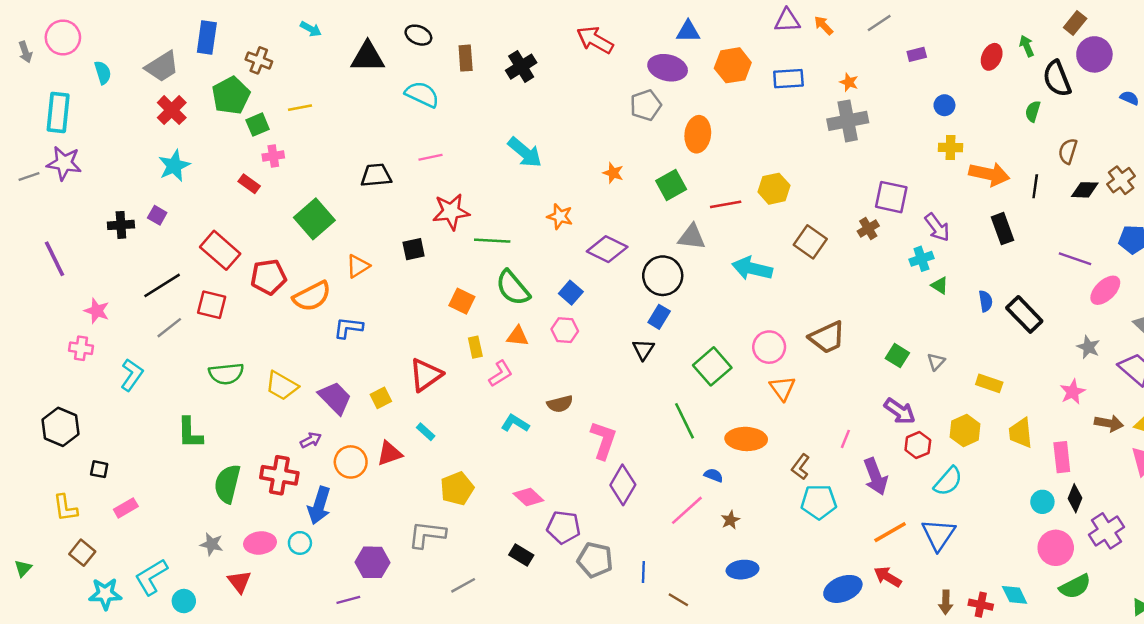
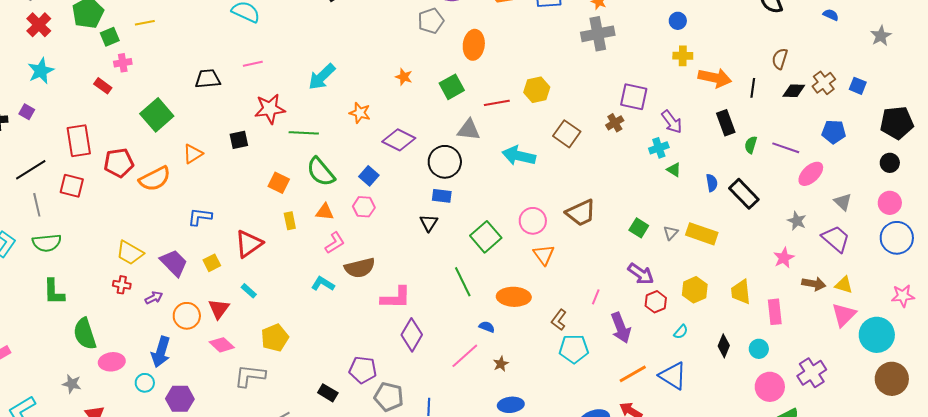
green semicircle: (1033, 111) -> (751, 145), moved
cyan arrow: (525, 152) -> (322, 77), moved, turned 96
red rectangle: (220, 250) -> (79, 141), turned 40
blue rectangle: (659, 317) -> (442, 196), turned 66
gray line: (169, 328) -> (37, 205), turned -65
blue L-shape: (348, 328) -> (200, 217), moved
green semicircle: (226, 374) -> (47, 243), moved
pink L-shape: (501, 374) -> (335, 243), moved
yellow rectangle: (989, 383) -> (702, 234), moved, size x1.4
brown semicircle: (560, 404) -> (360, 268), size x1.4
pink L-shape: (603, 440) -> (396, 298), turned 72
red triangle: (389, 453) -> (219, 309), turned -35
red cross: (279, 475) -> (122, 285), moved, size x0.6
cyan semicircle: (948, 481) -> (681, 332), size x0.6
green semicircle: (227, 484) -> (85, 334), turned -32
pink diamond: (528, 497) -> (222, 345), moved
black diamond: (1075, 498) -> (724, 346), moved
blue triangle: (938, 535) -> (673, 376), turned -32
pink ellipse: (260, 543) -> (112, 362), moved
purple hexagon: (372, 562) -> (180, 399), moved

